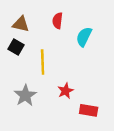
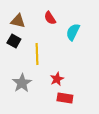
red semicircle: (58, 21) -> (50, 18), turned -40
red rectangle: (89, 110) -> (65, 98), moved

